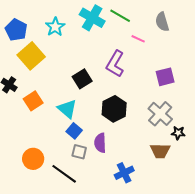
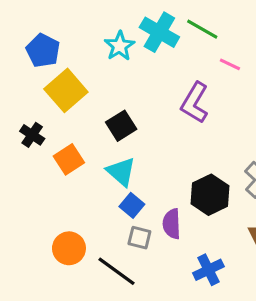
cyan star: (55, 27) -> (120, 46), moved
black square: (82, 79) -> (121, 126), moved
black hexagon: (114, 109) -> (210, 195), moved

